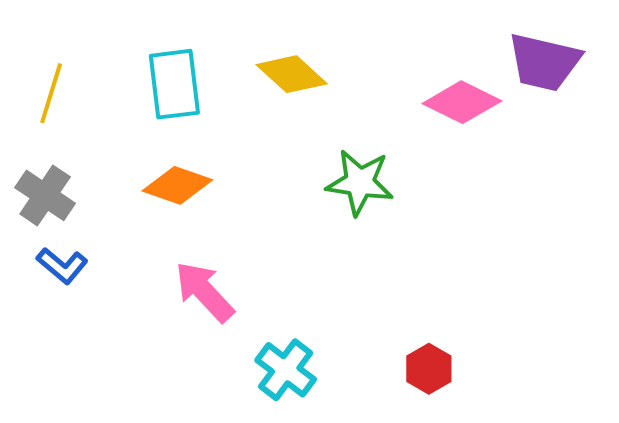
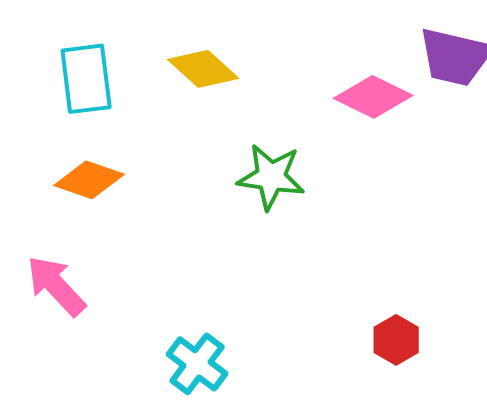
pink arrow: (204, 292) -> (56, 286), moved
red hexagon: (429, 369) -> (396, 340), moved

